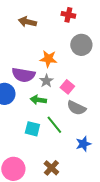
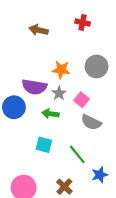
gray circle: (81, 45) -> (97, 66), moved
green line: (54, 125) -> (77, 154), moved
blue star: (83, 144) -> (100, 175), moved

